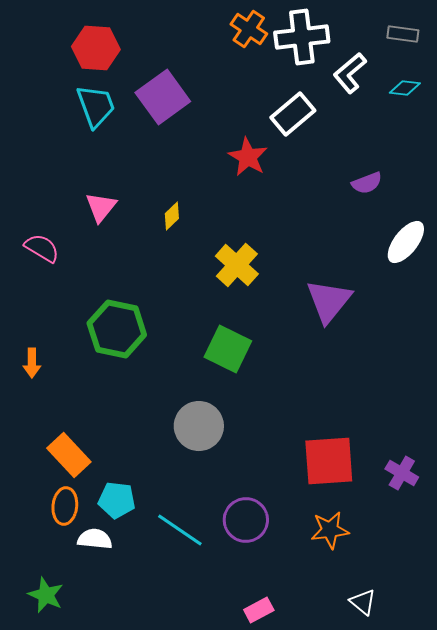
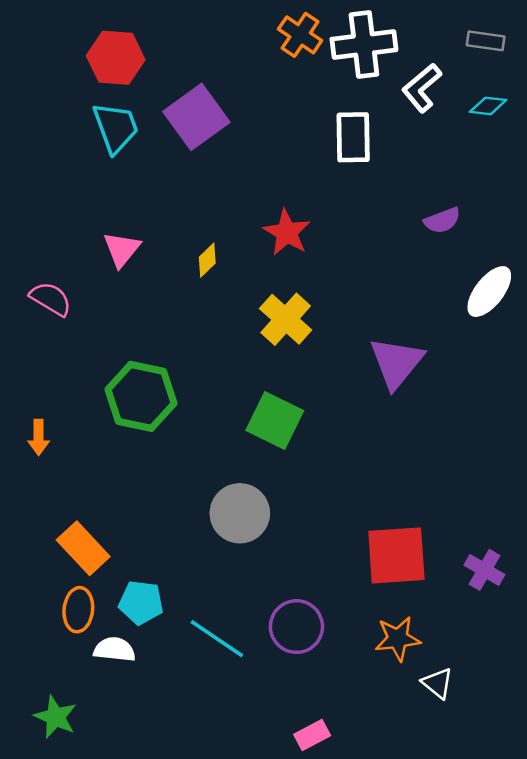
white rectangle: (293, 114) -> (353, 137), turned -51
red star: (248, 157) -> (287, 232), moved
white triangle: (363, 602) -> (437, 683), moved

